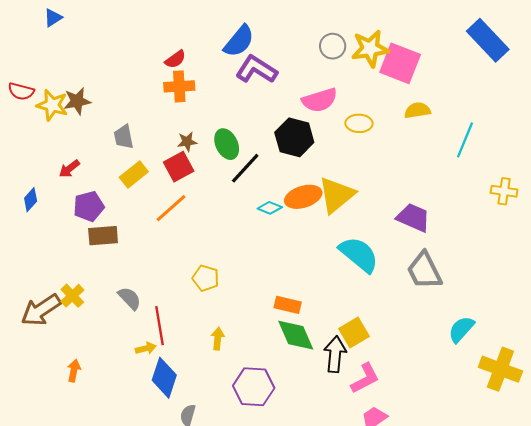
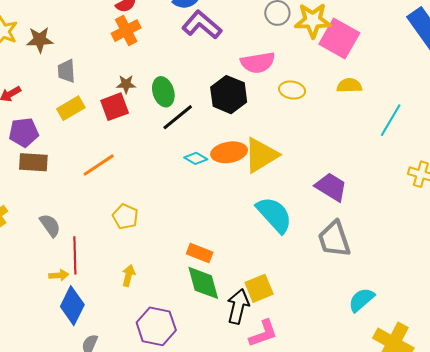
orange cross: (179, 86) -> (126, 31), turned -32
brown star: (77, 101) -> (40, 40), moved
orange line: (171, 208) -> (99, 165), moved

